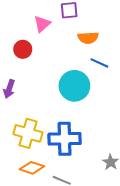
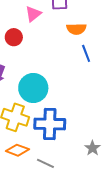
blue line: (99, 63) -> (86, 53), turned 42
cyan circle: (74, 86) -> (33, 88), moved

